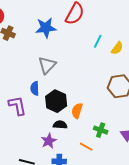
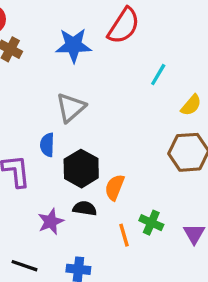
yellow semicircle: (117, 48) -> (191, 105), moved
purple star: (49, 141) -> (51, 222), moved
orange line: (86, 147) -> (124, 235), moved, turned 40

